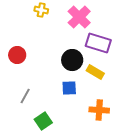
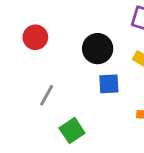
black circle: (72, 60) -> (98, 49), moved

